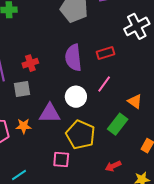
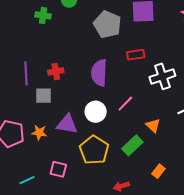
white cross: (137, 26) -> (162, 76), moved
red rectangle: (105, 53) -> (136, 55), moved
pink square: (61, 159) -> (58, 169), moved

